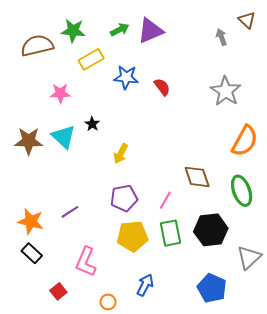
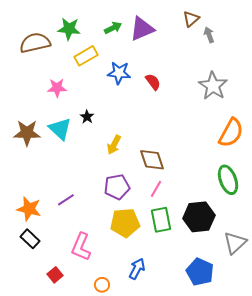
brown triangle: (247, 20) -> (191, 19), moved, turned 36
brown diamond: (197, 177) -> (152, 160), moved

